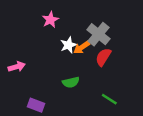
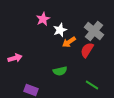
gray cross: (98, 34) -> (94, 31), moved
white star: (68, 45) -> (60, 30), moved

